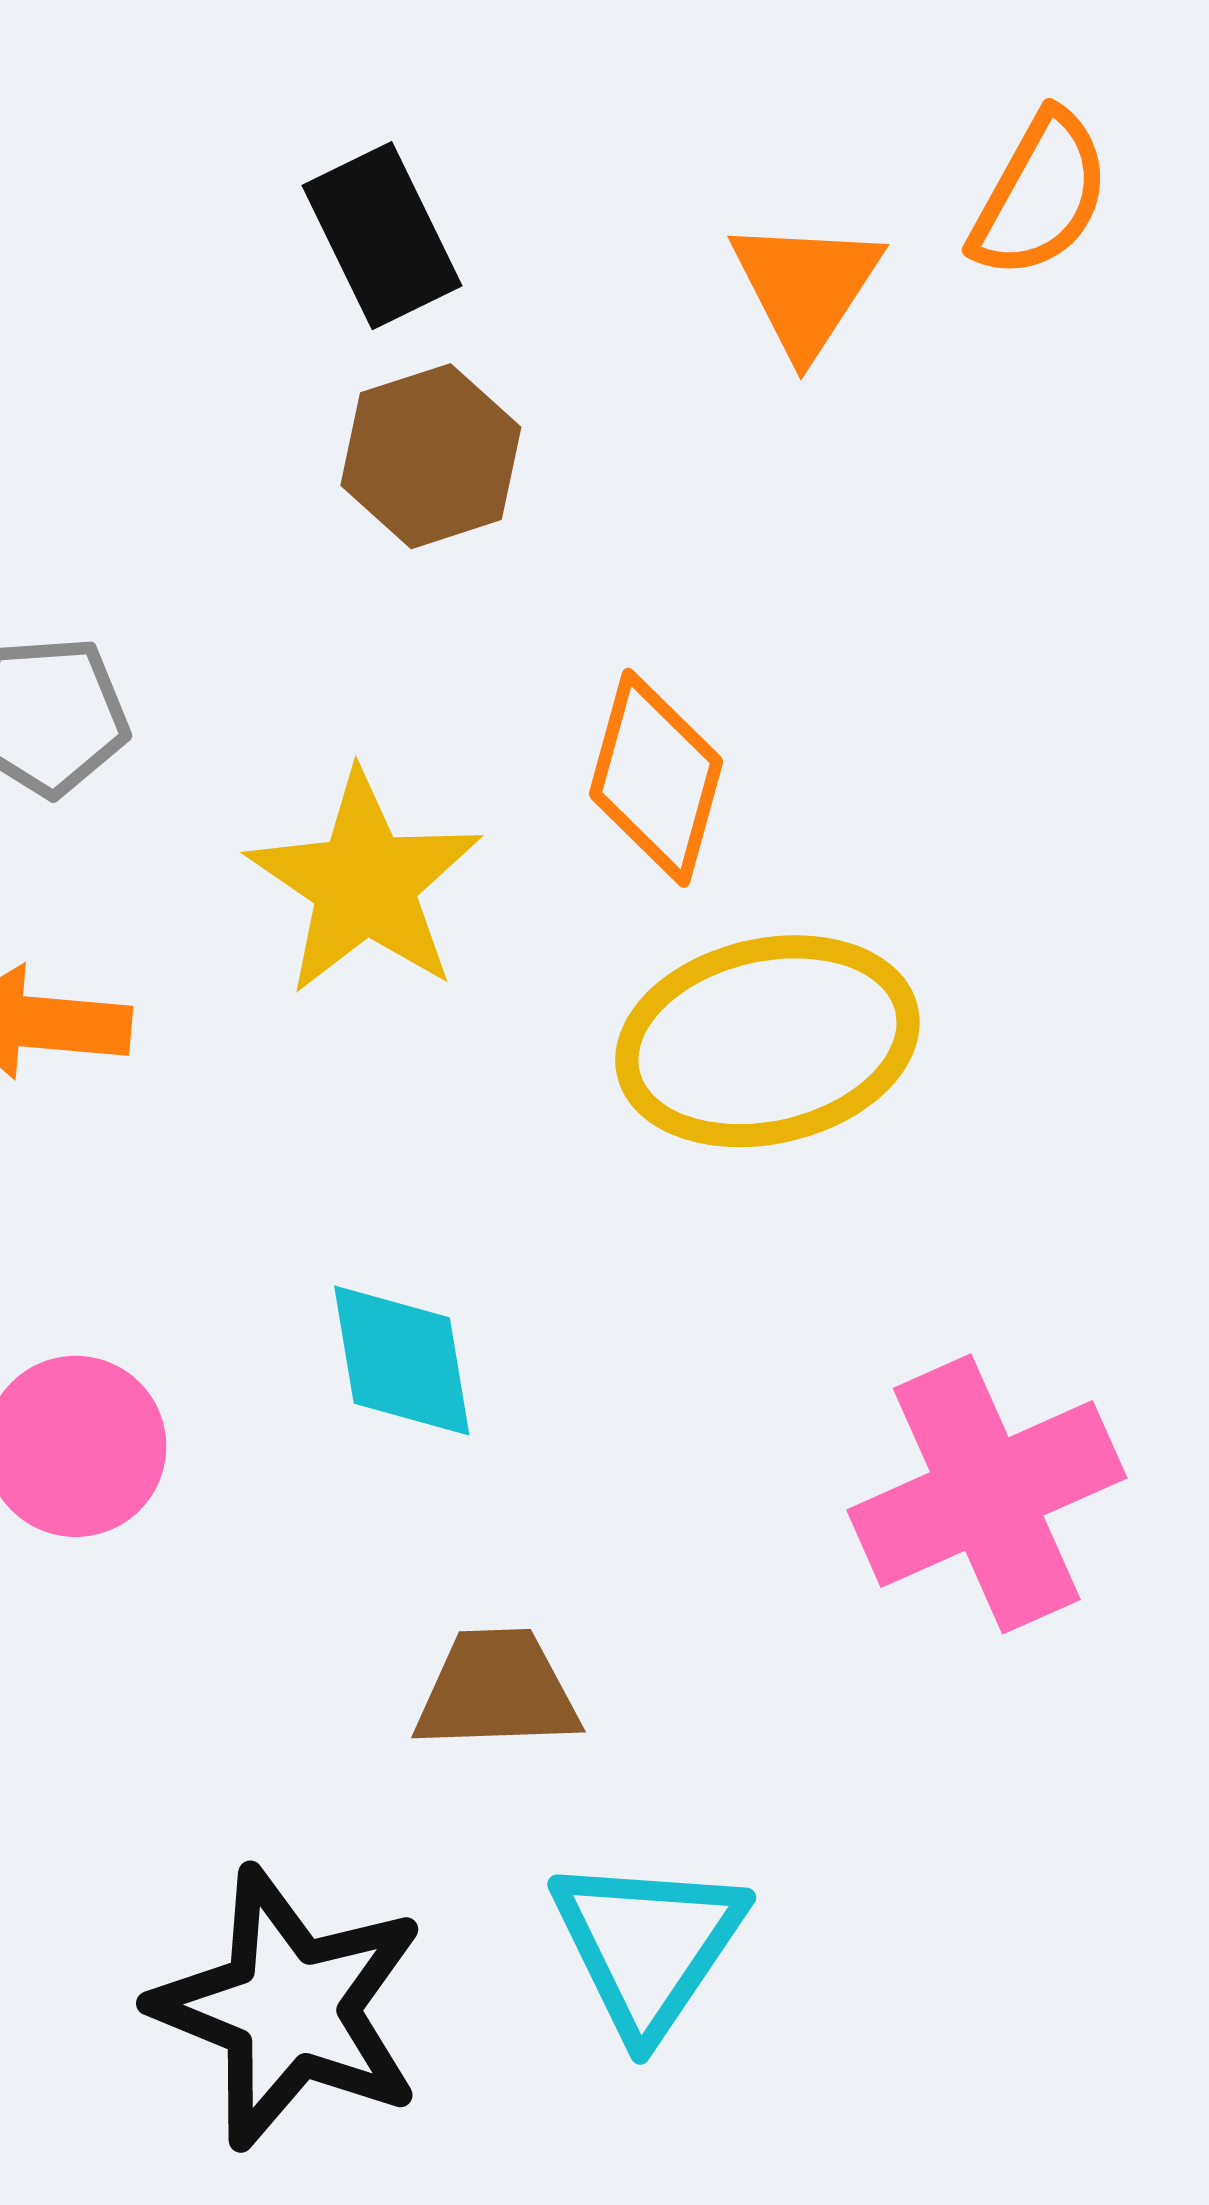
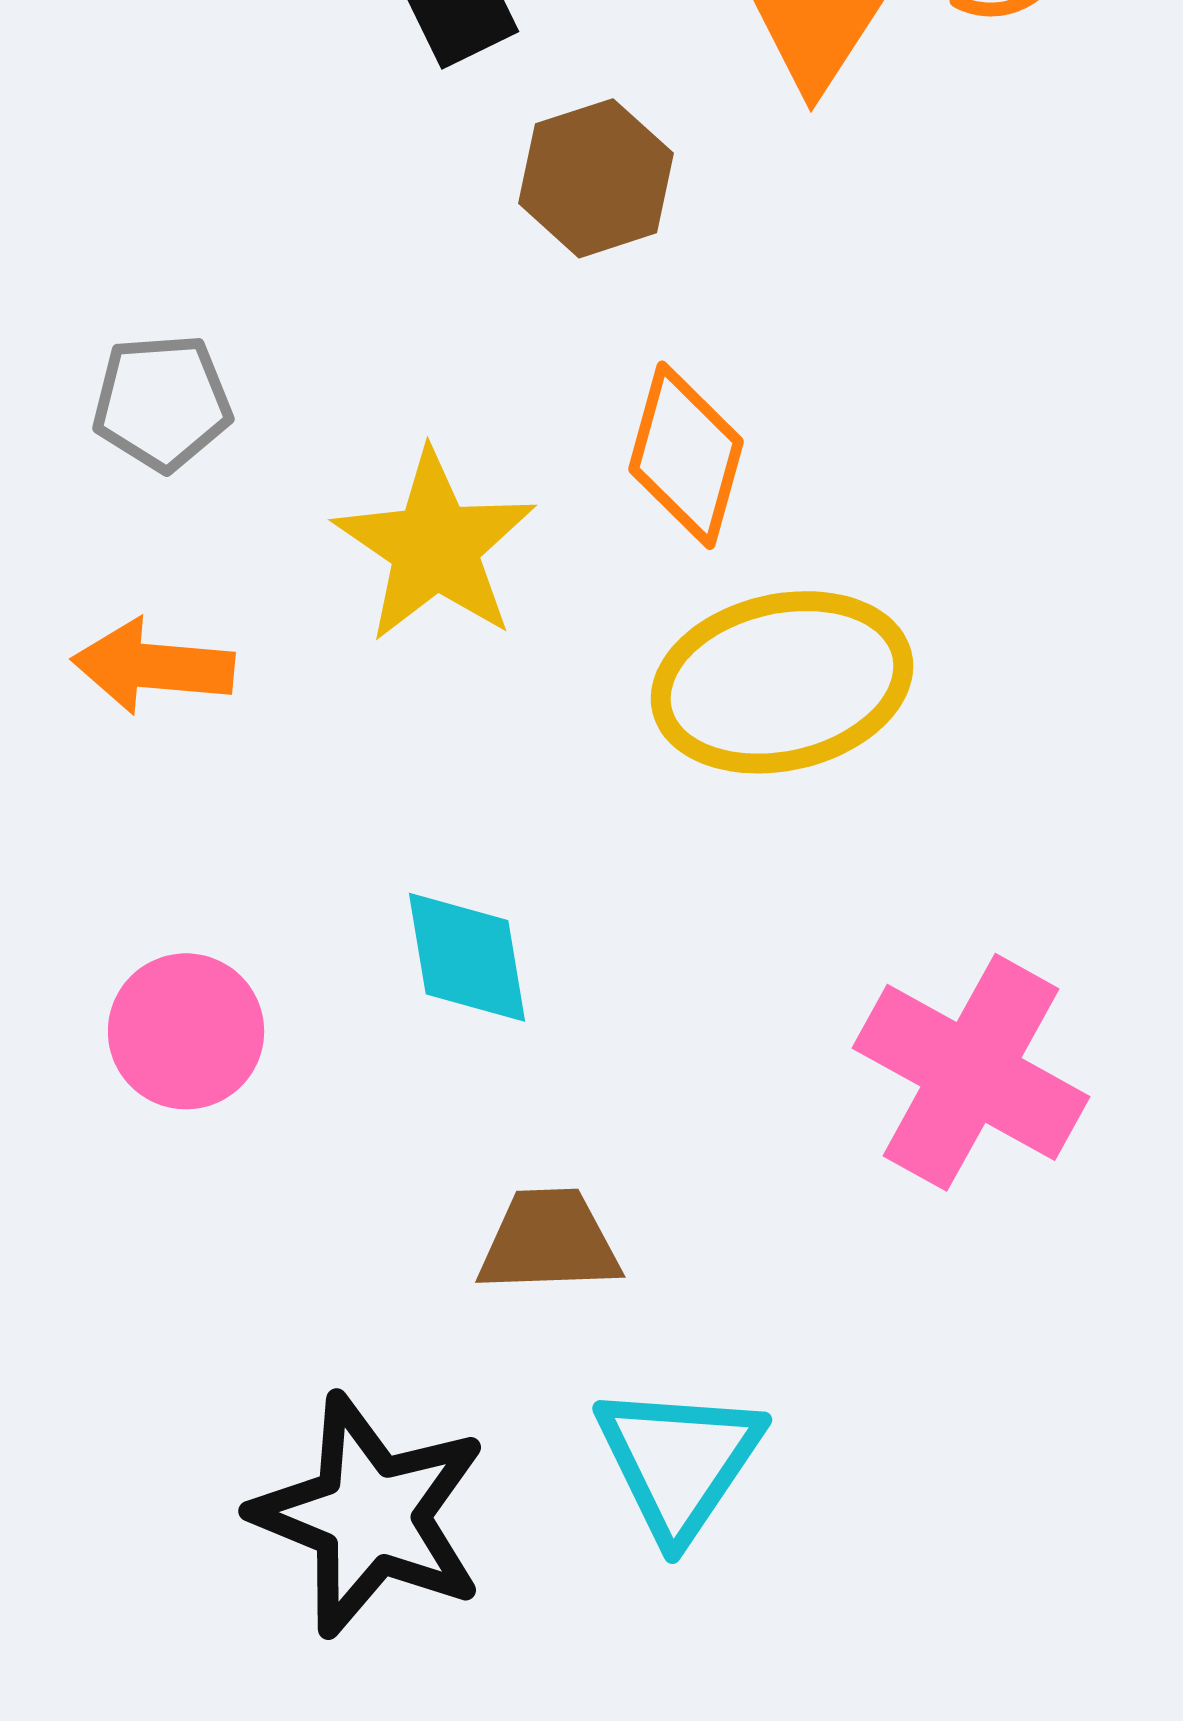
brown hexagon: (431, 456) -> (596, 178), moved
pink cross: (987, 1494) -> (971, 1072), turned -37

